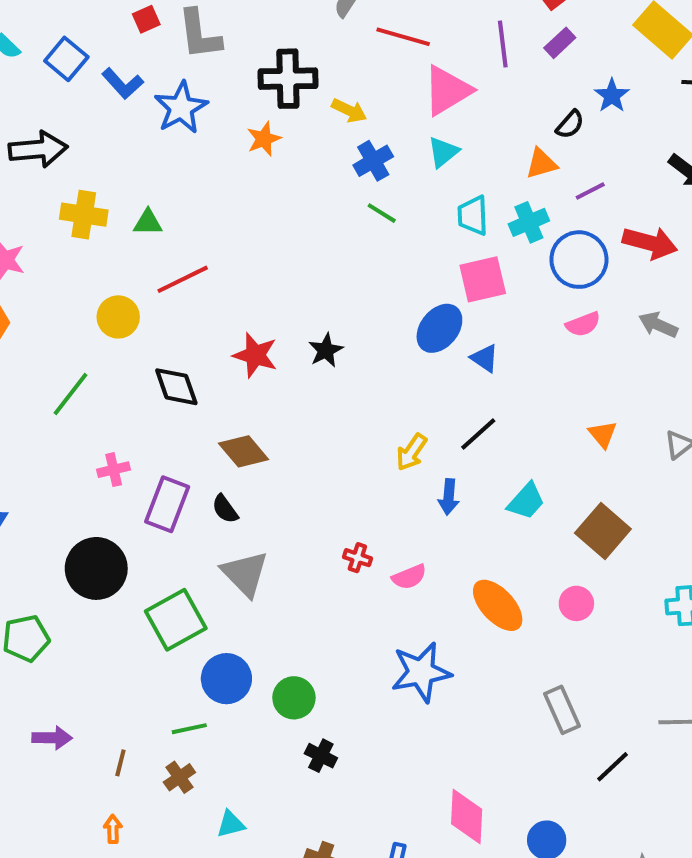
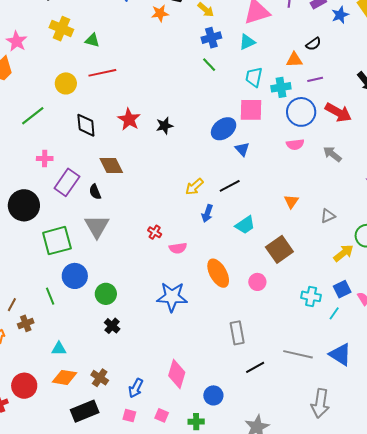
blue star: (612, 96) -> (340, 15), moved
green line: (189, 729) -> (50, 296), turned 66
brown cross: (179, 777) -> (26, 323), moved

